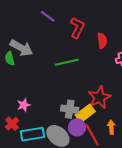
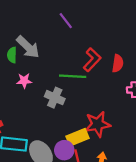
red L-shape: (77, 28) -> (92, 60), moved
pink star: (24, 105) -> (24, 81), moved
gray cross: (70, 109) -> (55, 98), moved

